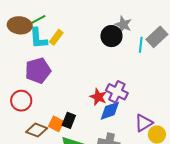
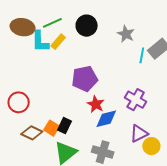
green line: (36, 20) -> (52, 23), moved
black circle: (111, 36) -> (87, 26), moved
purple pentagon: (38, 71) -> (85, 79), moved
purple cross: (117, 92) -> (136, 100), moved

